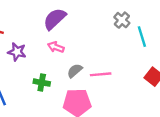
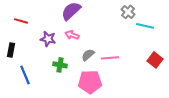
cyan line: (142, 37) -> (145, 26), turned -60
purple star: (17, 52) -> (48, 39), moved

